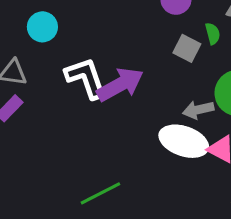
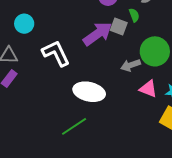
purple arrow: (120, 85) -> (98, 34), moved
white ellipse: (184, 141) -> (89, 92), moved

